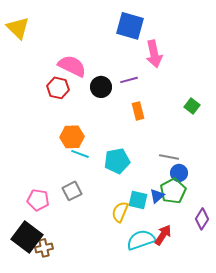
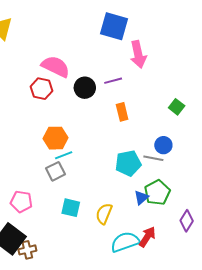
cyan line: (80, 154) -> (64, 155), turned -42
cyan pentagon: (117, 161) -> (128, 163), moved
blue circle: (179, 173) -> (163, 145), moved
gray square: (72, 191) -> (56, 171), moved
cyan square: (138, 200) -> (71, 208), moved

